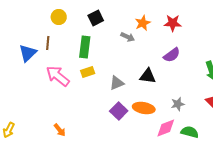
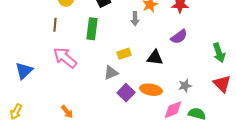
gray arrow: (128, 37) -> (135, 19), turned 64
blue triangle: (28, 53) -> (24, 71), moved
yellow rectangle: (88, 72) -> (124, 54), moved
gray triangle: (117, 83) -> (111, 73), moved

